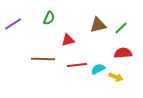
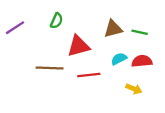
green line: (121, 28) -> (140, 32), turned 56
red triangle: (68, 40) -> (78, 46), size x1.5
cyan semicircle: (98, 69) -> (119, 59), moved

